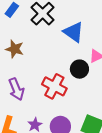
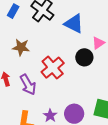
red cross: (54, 86) -> (53, 68), moved, turned 30

